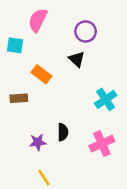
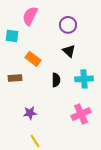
black triangle: (77, 59) -> (69, 51), moved
cyan cross: (106, 99) -> (84, 79), turned 30
black semicircle: (63, 132) -> (56, 80), moved

